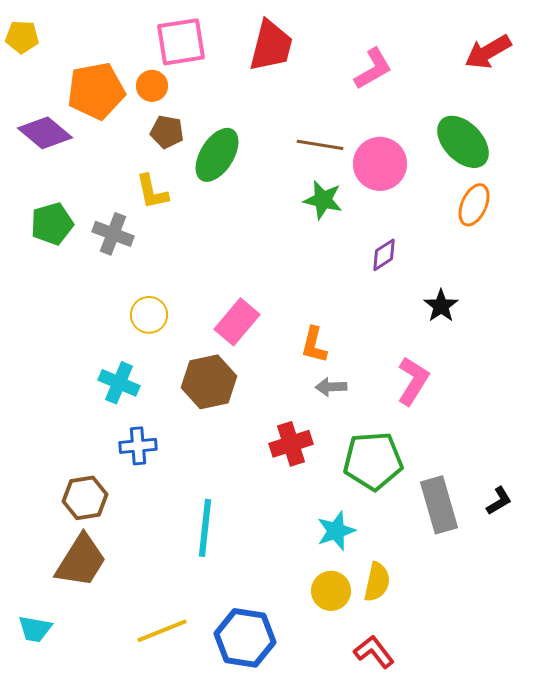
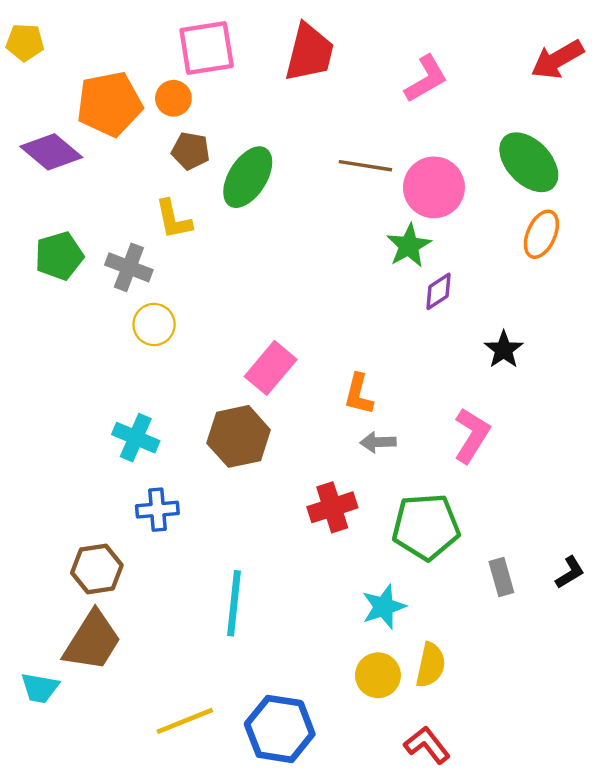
green star: (323, 200) -> (409, 246), moved, turned 30
yellow circle: (149, 315) -> (154, 324), moved
gray rectangle: (439, 505) -> (501, 577), size x0.6
cyan trapezoid: (35, 629) -> (40, 688), moved

